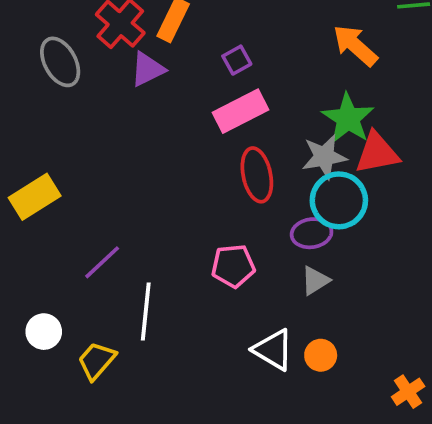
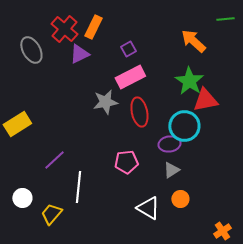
gray star: (324, 157) -> (105, 102), moved
orange circle: (321, 355) -> (180, 199), moved

